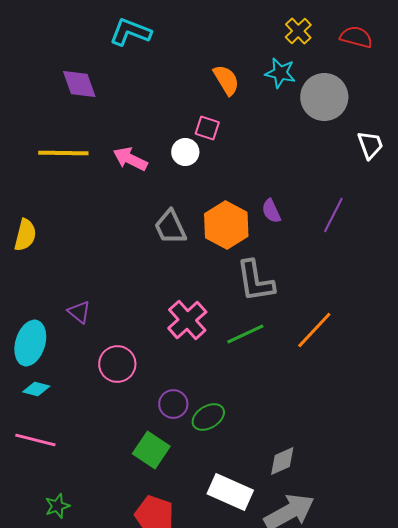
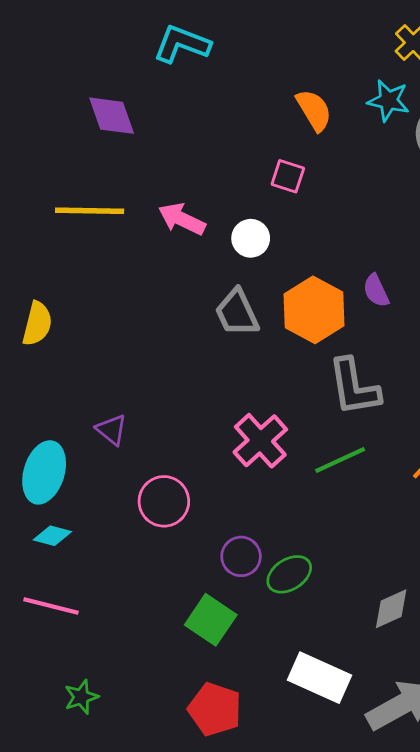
white circle: (185, 152) -> (251, 238), moved
gray diamond: (282, 461) -> (391, 609), moved

